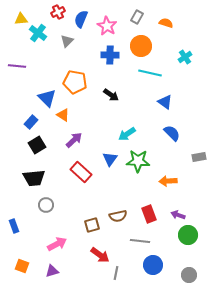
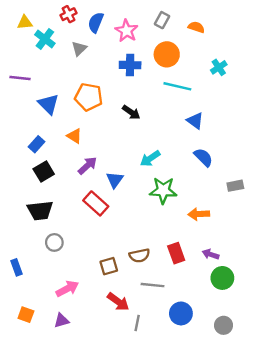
blue triangle: (47, 98) -> (48, 104), moved
blue triangle: (110, 159) -> (115, 180), moved
gray line: (140, 241) -> (153, 285), moved

